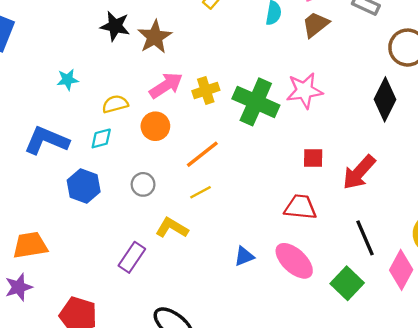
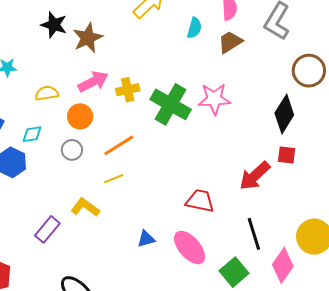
cyan diamond: (101, 138) -> (32, 134), moved
red square: (313, 158) -> (287, 155), moved
gray circle: (143, 184) -> (72, 150), moved

